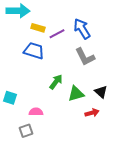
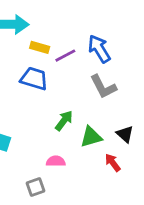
pink semicircle: (36, 112) -> (56, 161), moved
red arrow: (92, 113) -> (113, 163), turned -112
gray square: (26, 131) -> (35, 187), moved

